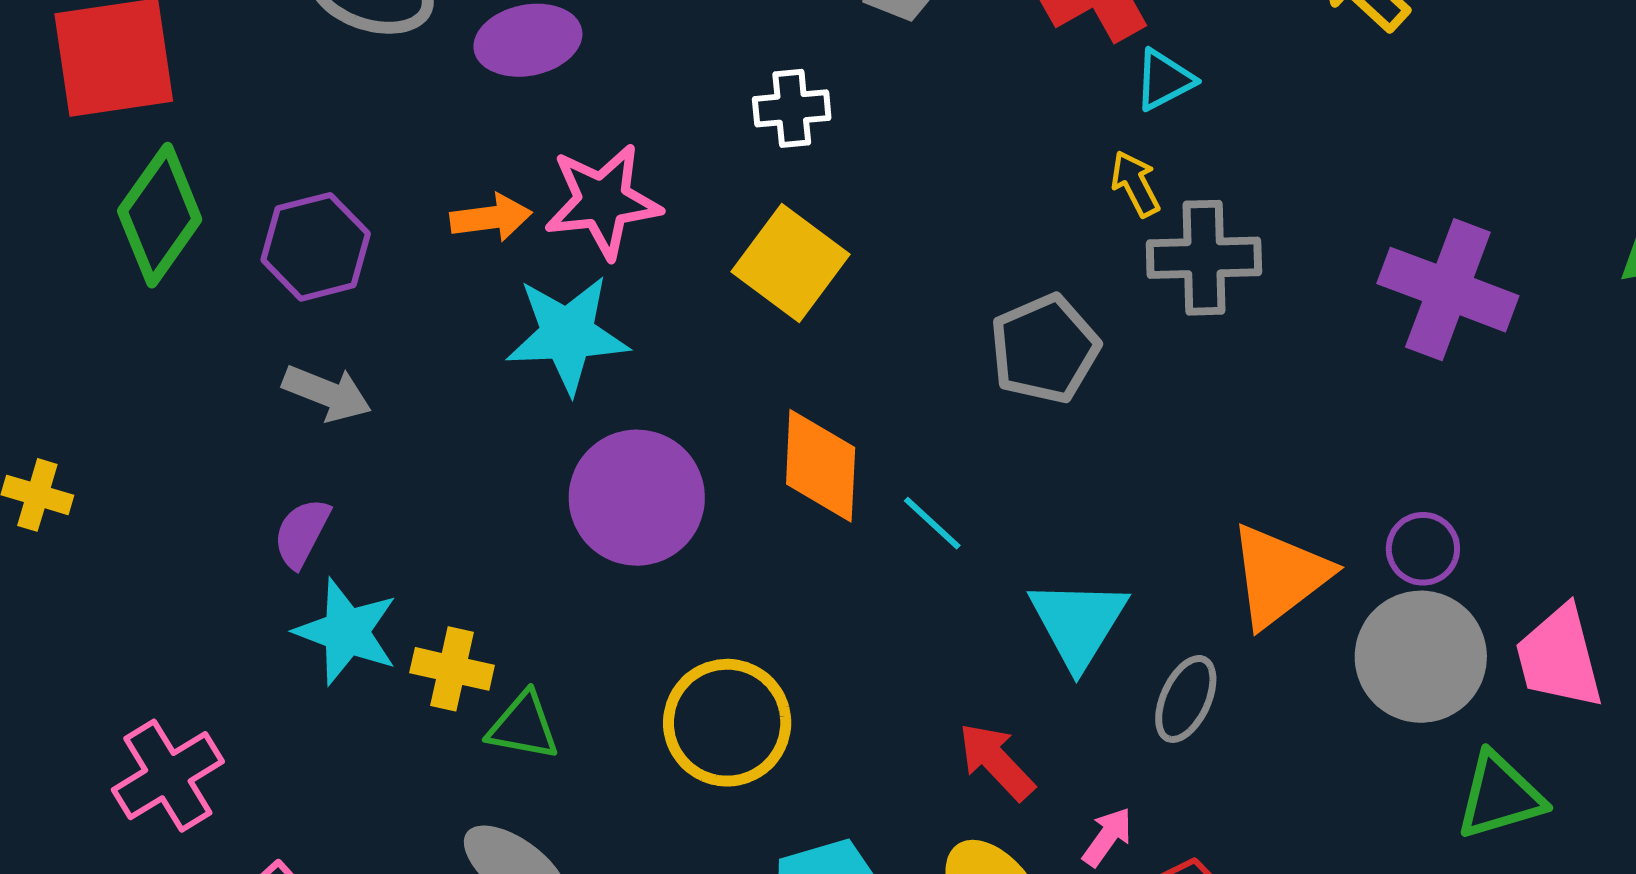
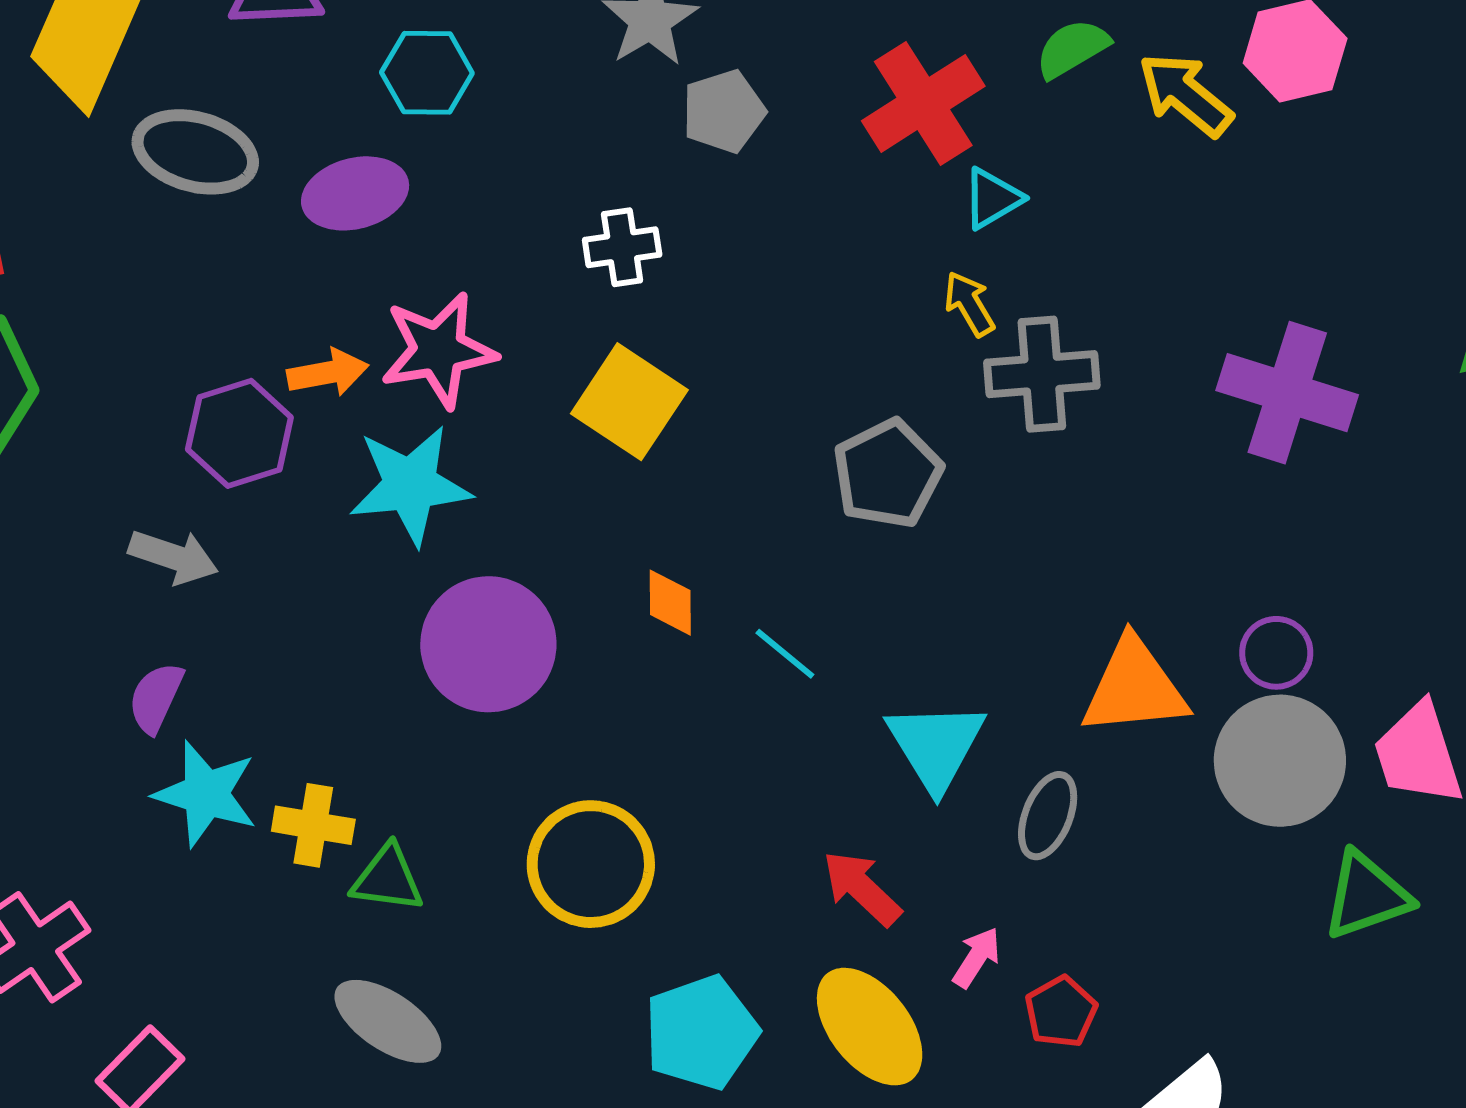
purple hexagon: (316, 247) -> (239, 433), moved
orange diamond: (821, 466) -> (670, 603), size x0.6
orange triangle: (1279, 576) -> (1134, 687), turned 35

